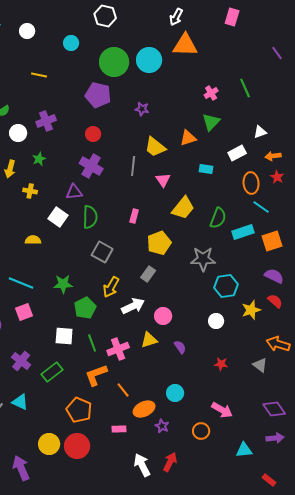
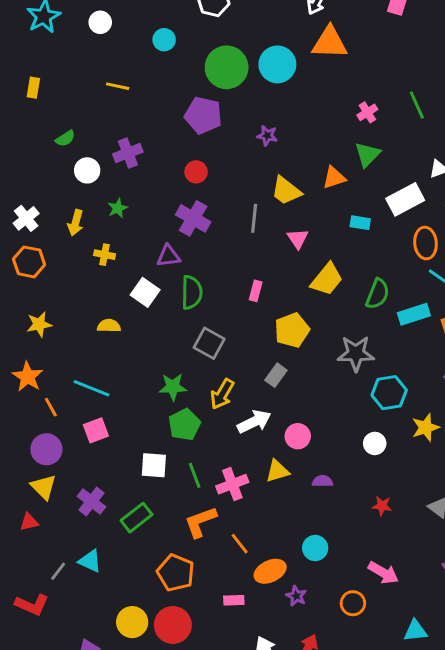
white rectangle: (237, 153) -> (405, 199), size x1.4
green star: (63, 284) -> (173, 387), moved
purple semicircle: (180, 347) -> (322, 481), turned -56

